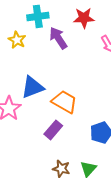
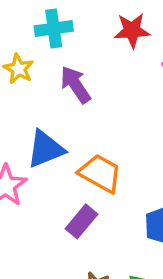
purple arrow: (58, 38) -> (75, 85), moved

